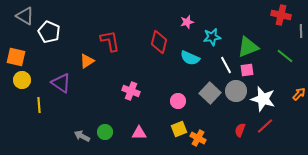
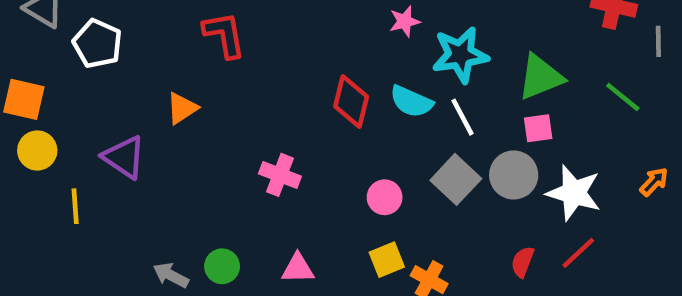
cyan star: (212, 37) -> (460, 55), size x1.4
red L-shape: (110, 41) -> (224, 35), moved
red diamond: (159, 42) -> (351, 102), moved
white line: (226, 65) -> (462, 117), moved

